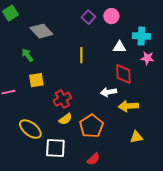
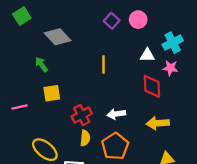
cyan cross: (141, 36) -> (173, 43), turned -30
pink star: (147, 58) -> (170, 68), moved
white arrow: (108, 92) -> (116, 114), moved
yellow semicircle: (65, 119) -> (85, 138), turned -48

